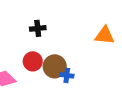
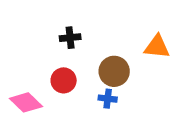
brown circle: (55, 66) -> (114, 71), moved

